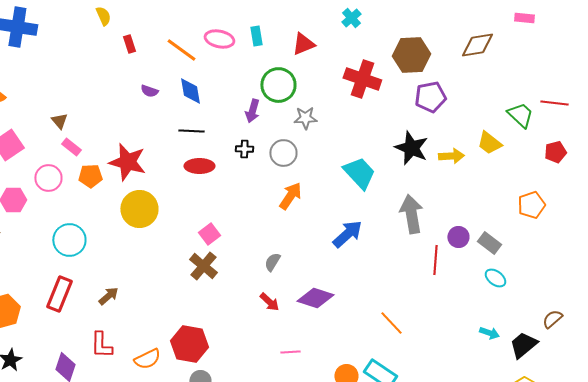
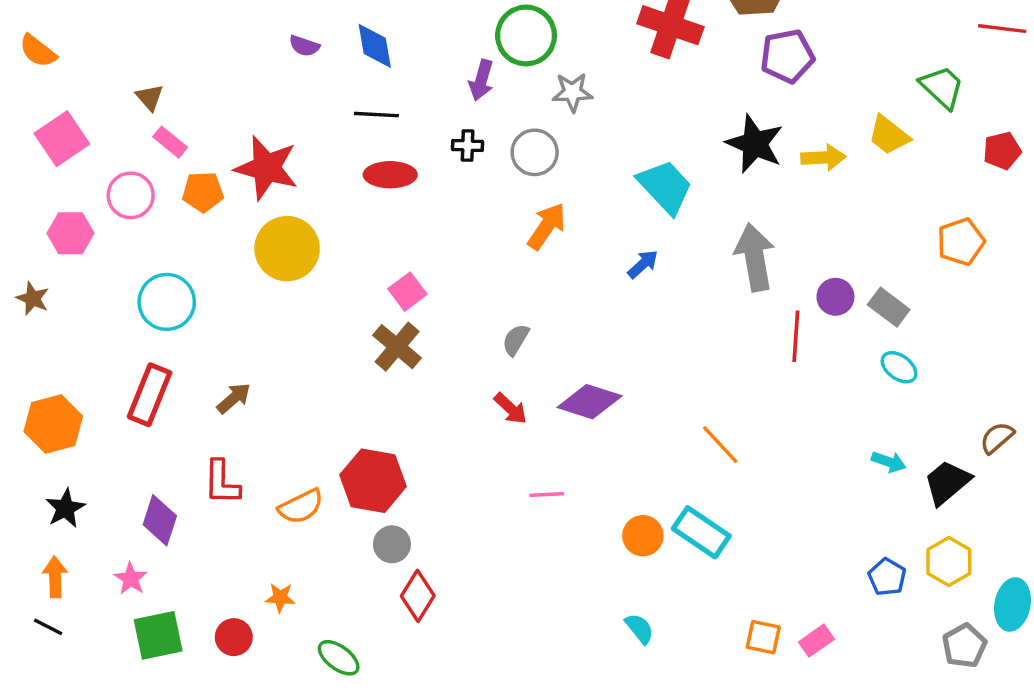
red line: (554, 103) -> (1002, 29), moved
blue arrow: (347, 234) -> (643, 264), moved, size x0.6

